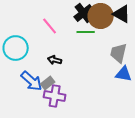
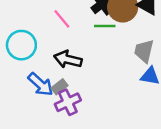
black arrow: (55, 60) -> (68, 59), size x1.6
purple cross: (55, 96) -> (68, 102), turned -35

